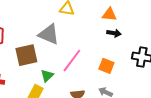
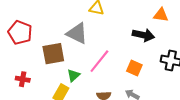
orange triangle: (109, 14) -> (161, 15), moved
black arrow: (114, 33) -> (143, 35), size x1.5

